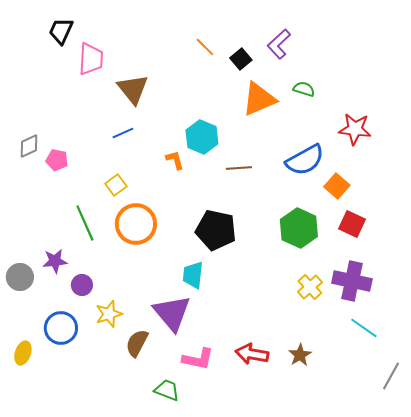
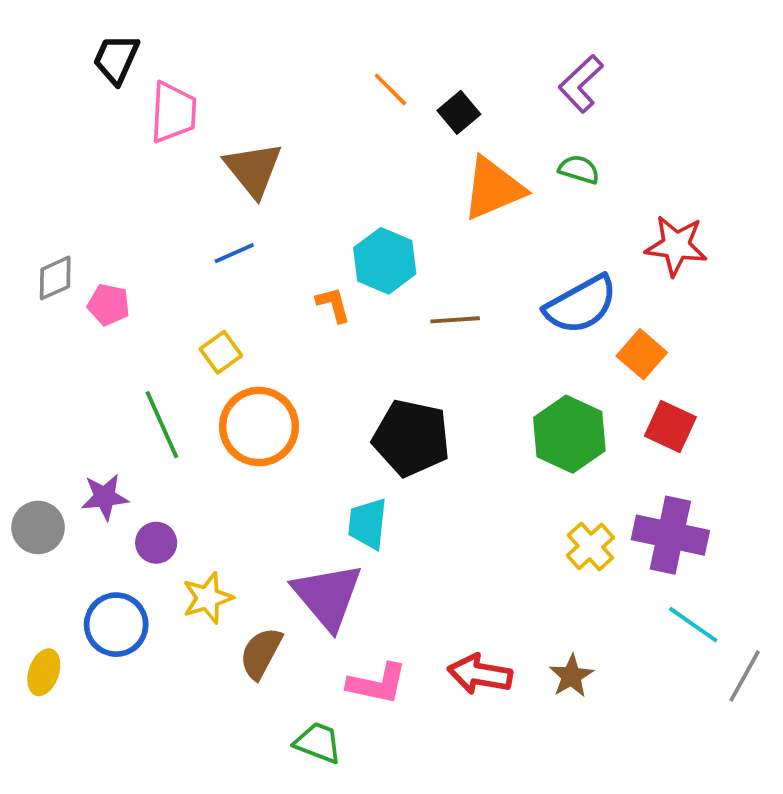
purple L-shape: (279, 44) -> (581, 84), moved
gray line: (391, 376) -> (745, 676), moved

